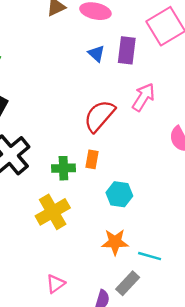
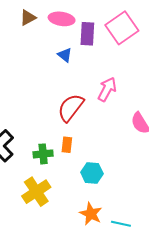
purple rectangle: (127, 50) -> (87, 34), moved
orange star: (115, 242) -> (91, 214), turned 30

